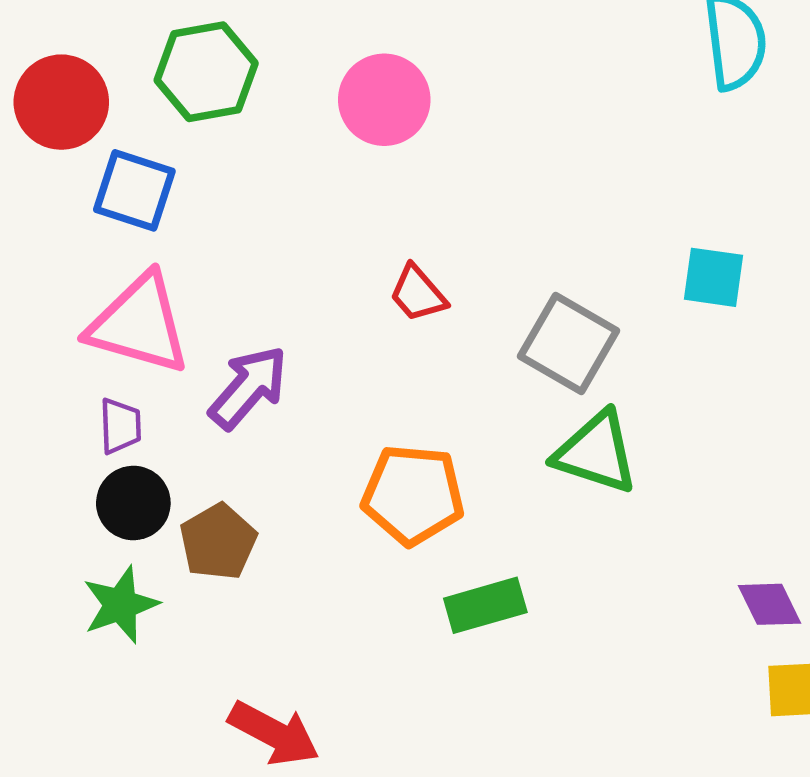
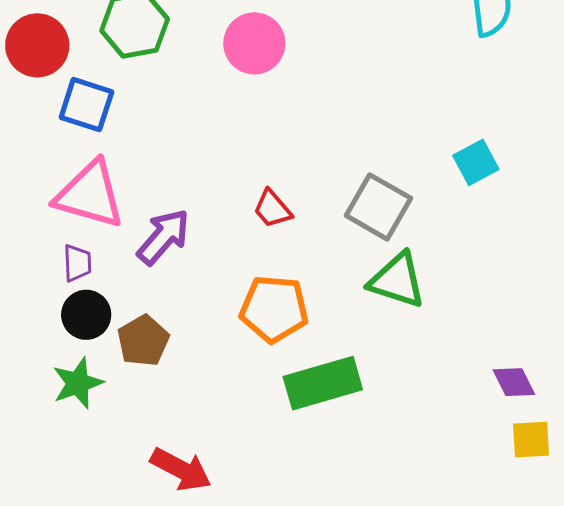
cyan square: (714, 277) -> (476, 162), turned -36
red trapezoid: (418, 294) -> (272, 209), moved
green rectangle: (485, 605) -> (323, 383), size x1.4

